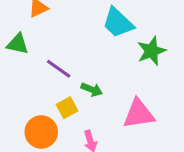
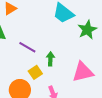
green arrow: (92, 89) -> (50, 59), turned -104

